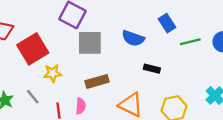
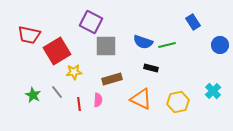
blue rectangle: (167, 23) -> (193, 22), moved
green line: (190, 42) -> (167, 45), moved
black rectangle: (152, 69) -> (151, 68), moved

